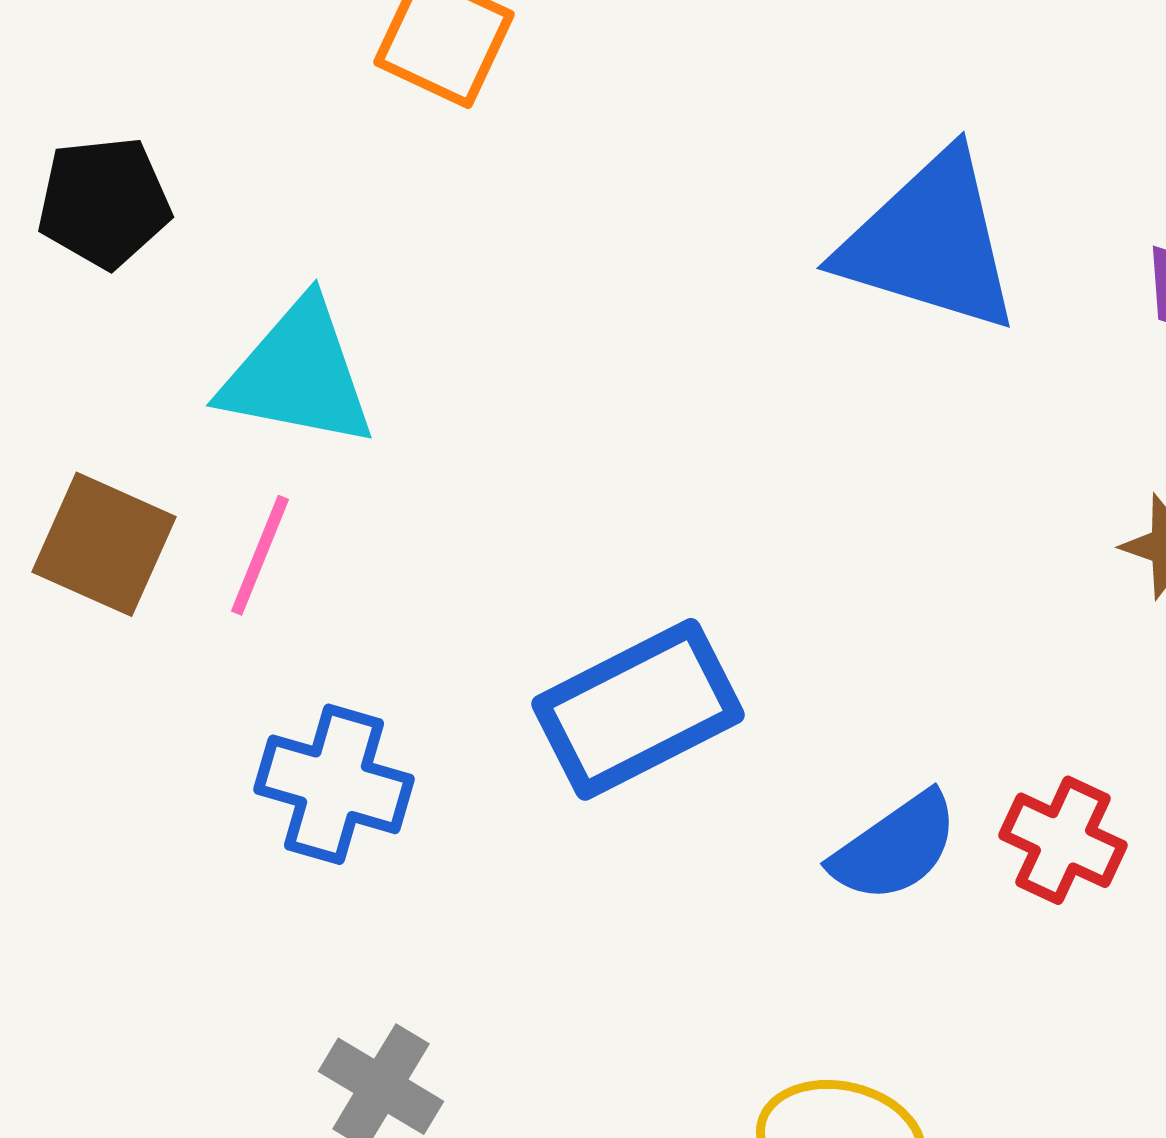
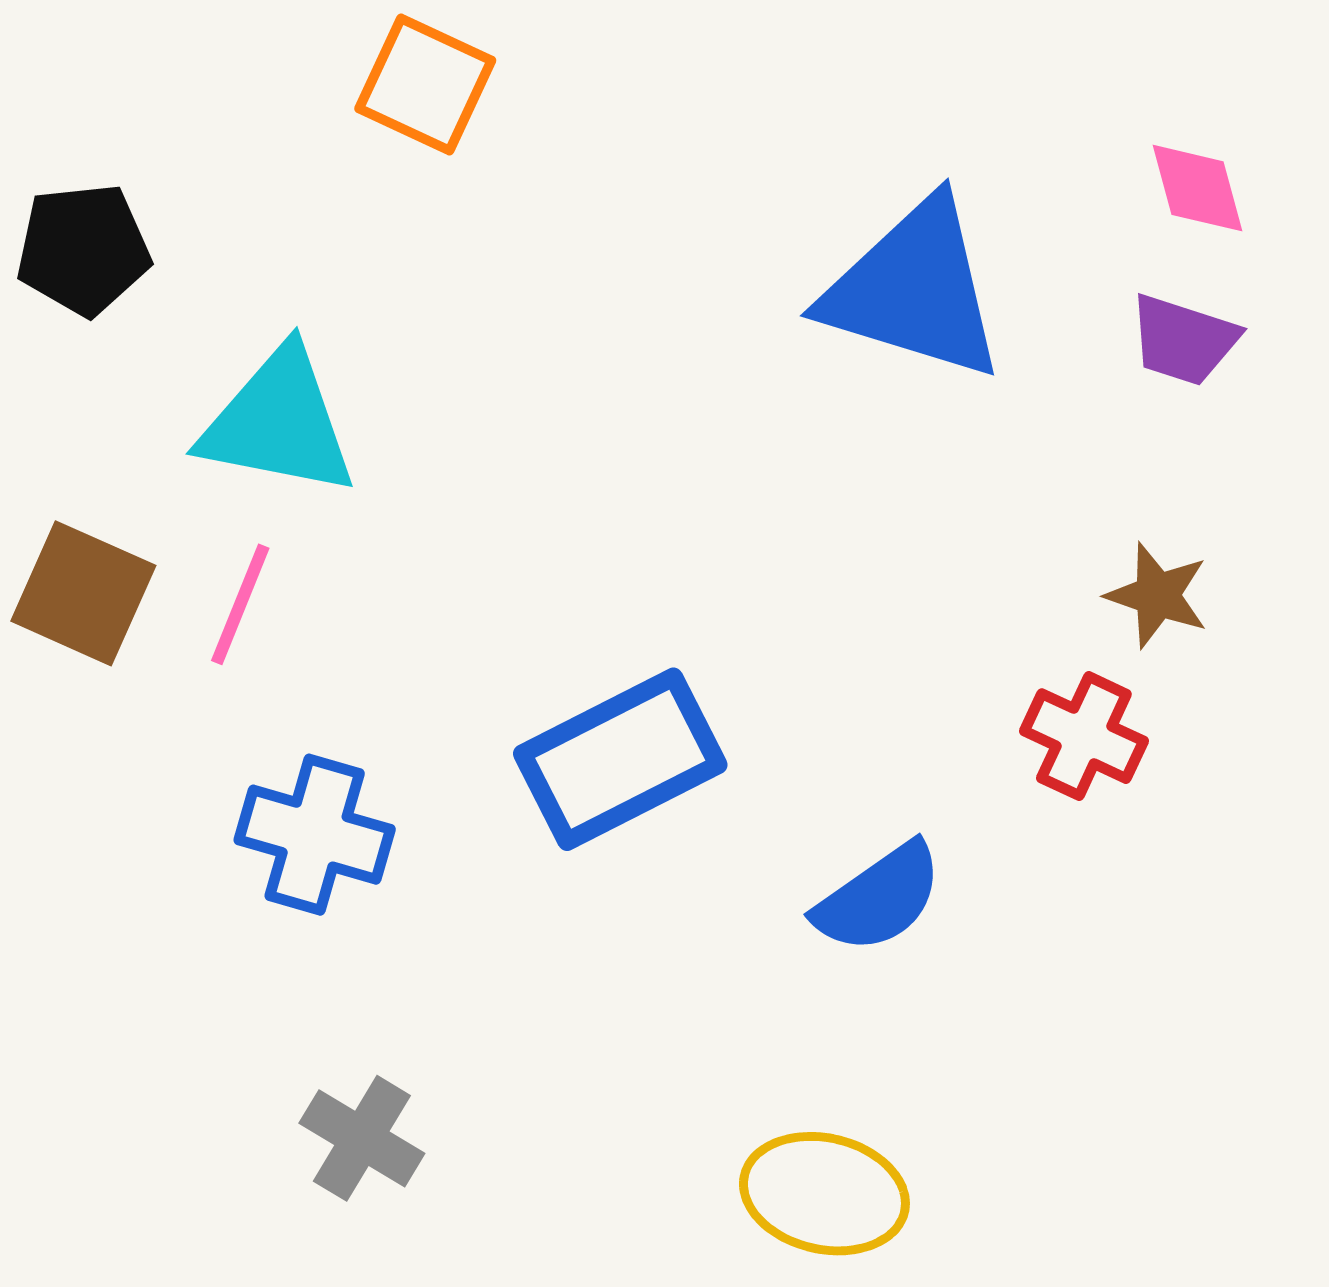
red cross: (1063, 840) -> (1084, 736), moved

